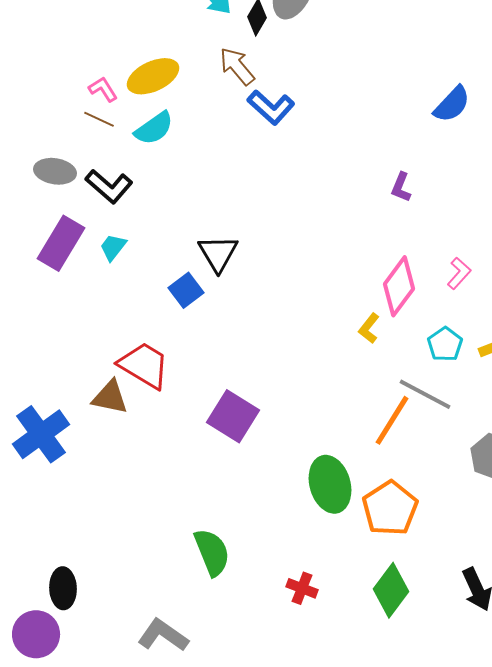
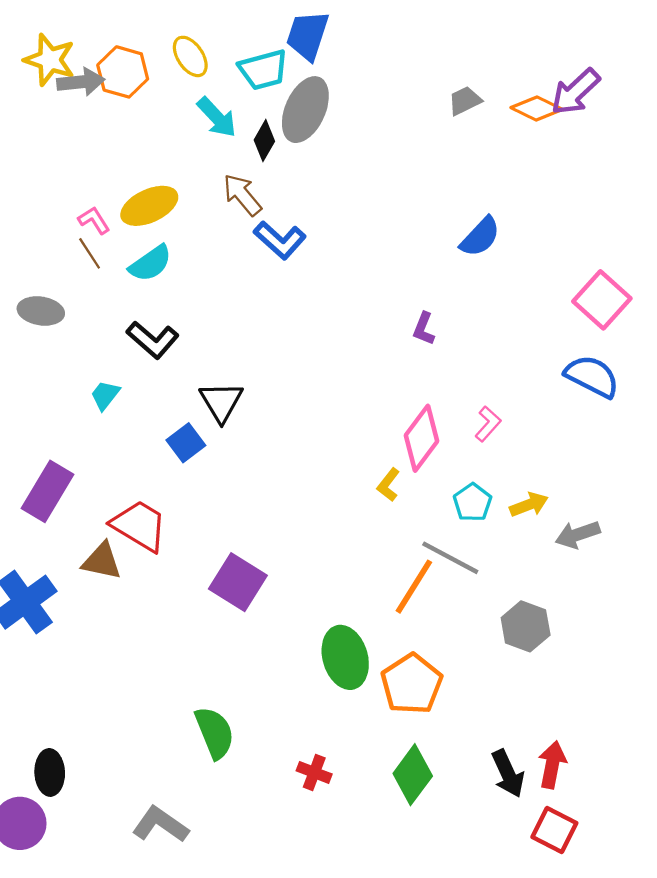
brown line: (99, 119) -> (90, 253), turned 32
black L-shape: (109, 186) -> (153, 340), moved
purple rectangle: (61, 243) -> (47, 491), moved

